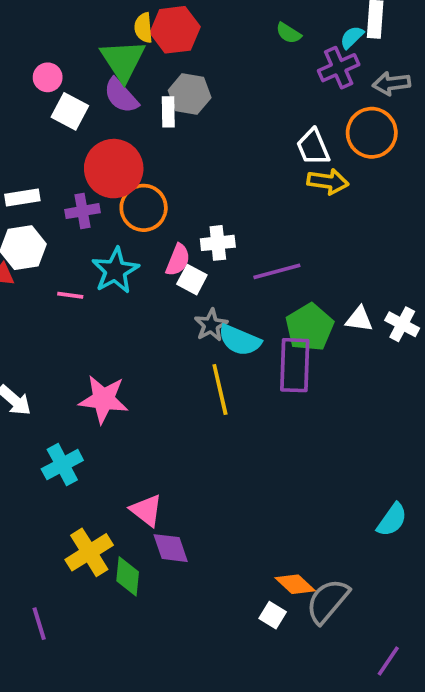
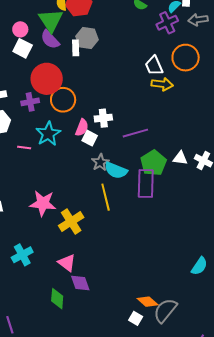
pink circle: (48, 77) -> (20, 29), moved
gray arrow: (391, 83) -> (198, 20), moved
cyan cross: (62, 465) -> (22, 255), moved
yellow cross: (89, 552) -> (71, 221), moved

